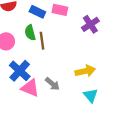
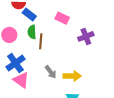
blue rectangle: (37, 12) -> (29, 14), moved
gray arrow: (52, 84) -> (51, 72), moved

